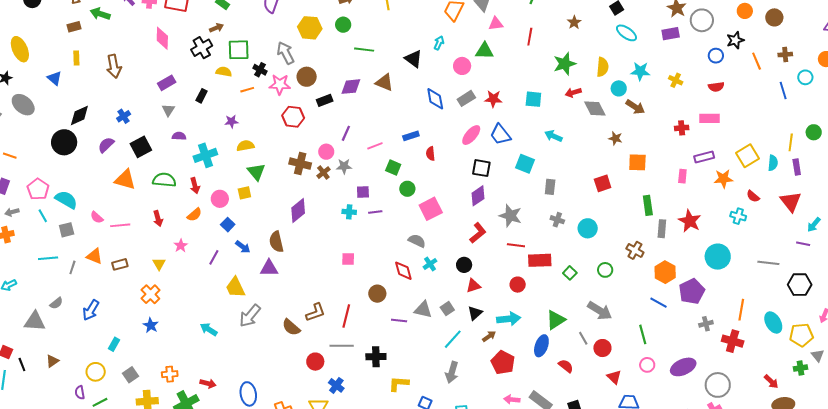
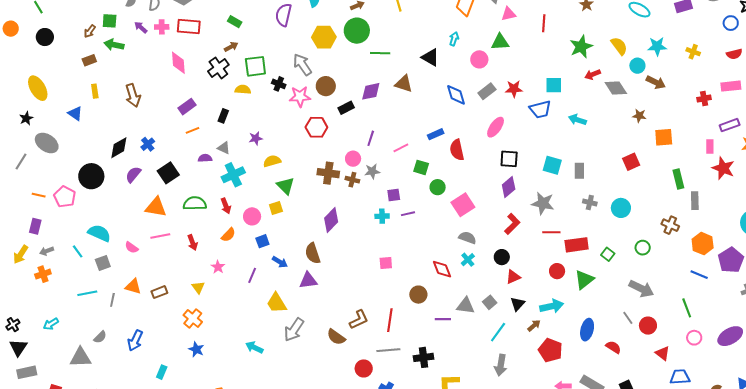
green circle: (343, 25) -> (357, 31), size x1.6
yellow semicircle: (602, 67) -> (619, 46), turned -36
orange line: (247, 90) -> (193, 130), moved
gray triangle: (168, 110) -> (224, 148), moved, turned -32
black diamond: (79, 115) -> (119, 148), moved
blue trapezoid: (500, 134) -> (540, 109), moved, turned -60
red semicircle: (430, 154) -> (457, 150), size x1.5
cyan square: (525, 164) -> (552, 165), moved
brown cross: (323, 173) -> (352, 180), turned -32
pink pentagon: (38, 189) -> (65, 197), moved
red star: (690, 221) -> (723, 168), moved
pink line: (120, 225) -> (160, 236), moved
blue square: (228, 225) -> (262, 241), turned 32
gray semicircle: (417, 241) -> (467, 238), moved
green triangle: (556, 320) -> (584, 280), moved

